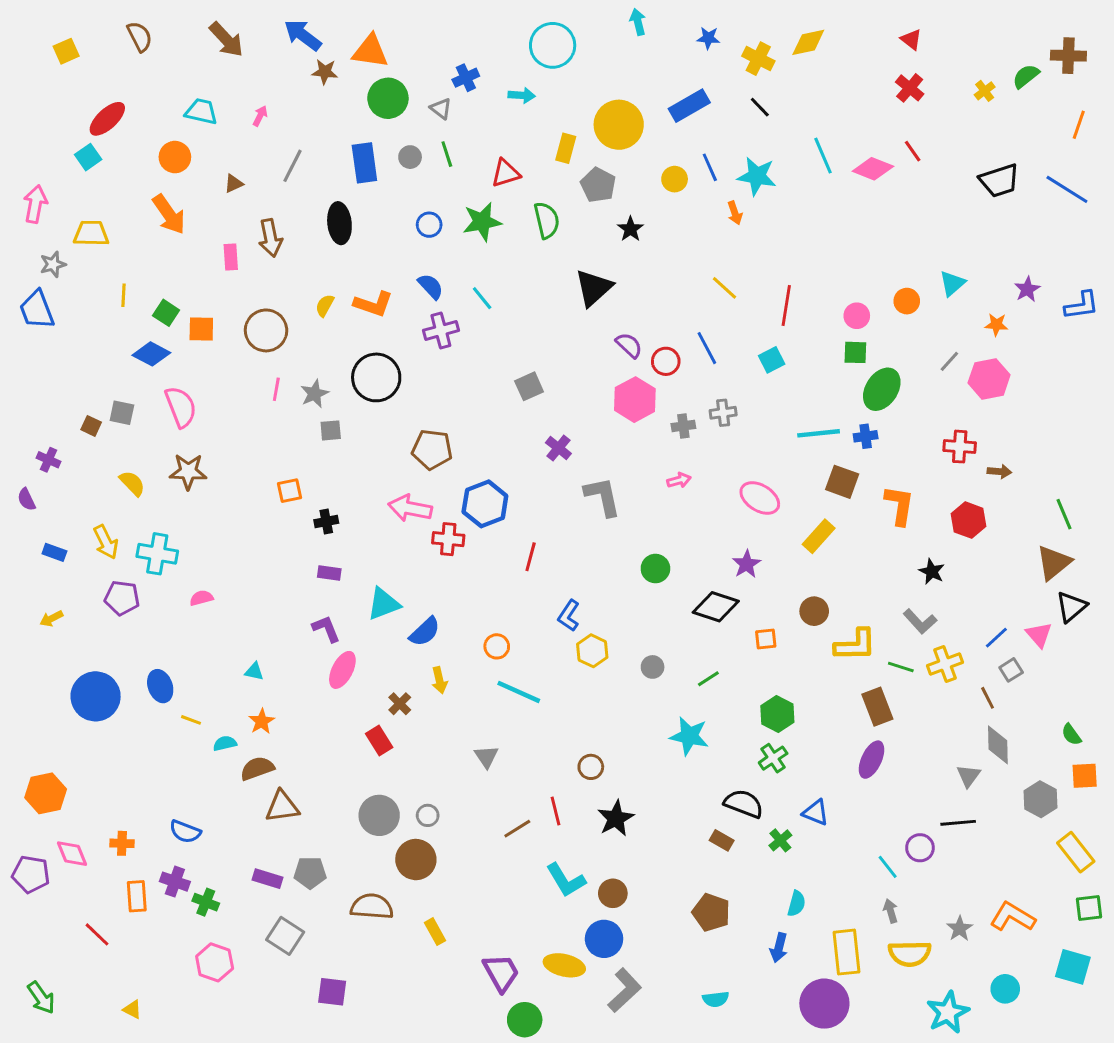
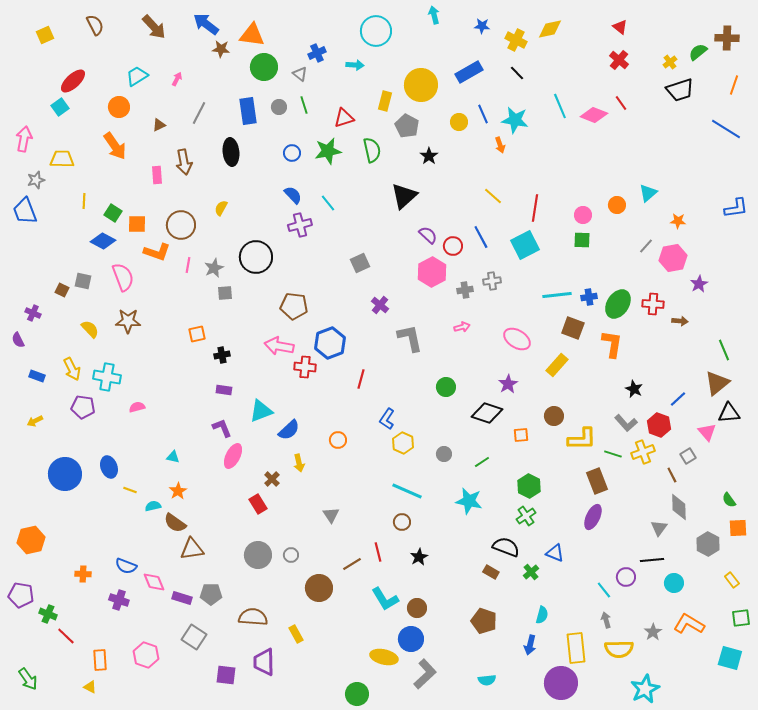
cyan trapezoid: (201, 111) -> (137, 76), turned -45
black trapezoid: (999, 181) -> (680, 90), moved
purple star: (1027, 289) -> (699, 284), moved
orange L-shape: (373, 304) -> (157, 252), moved
cyan square: (772, 360) -> (525, 245), size x1.6
green ellipse: (882, 389) -> (618, 304), moved
red hexagon: (968, 520) -> (659, 425), moved
black triangle: (1071, 607) -> (729, 413), turned 35
blue line: (996, 638) -> (678, 399), moved
cyan line: (519, 692) -> (407, 491), moved
brown semicircle: (257, 768) -> (175, 523), turned -125
black star: (616, 818) -> (419, 557), size x0.7
yellow rectangle: (1076, 852) -> (732, 580), size x0.6
pink diamond: (72, 854) -> (154, 582), moved
brown circle: (416, 860) -> (319, 588), moved
orange rectangle: (137, 896) -> (100, 660), moved
green cross: (206, 902) -> (48, 614), moved
purple trapezoid: (501, 973) -> (264, 662), moved, turned -152
cyan circle: (1005, 989) -> (674, 583), moved

